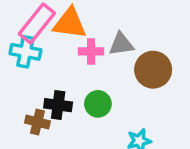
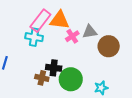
pink cross: (91, 51) -> (72, 36), turned -32
green circle: (98, 104) -> (71, 79), moved, size x1.5

